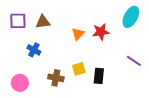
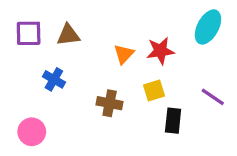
yellow square: (79, 69) -> (154, 90), moved
black rectangle: (99, 76) -> (173, 121), moved
brown cross: (56, 78) -> (110, 103), moved

